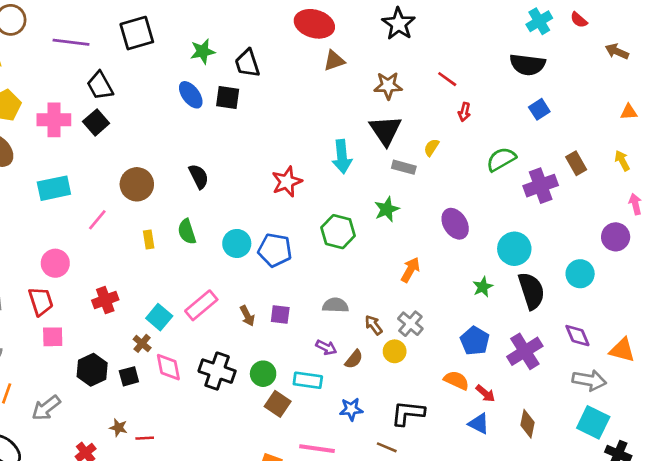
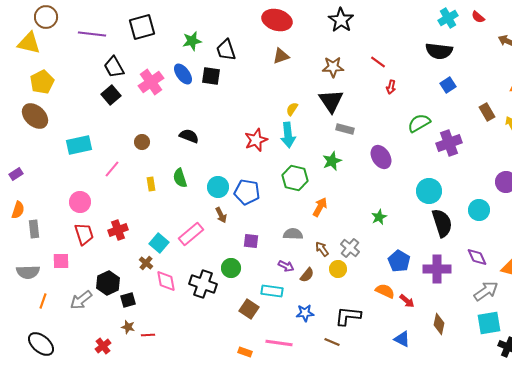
brown triangle: (334, 61) -> (281, 56), moved
pink cross: (54, 120) -> (151, 82), moved, turned -35
yellow semicircle: (431, 147) -> (292, 109), moved
cyan arrow: (342, 157) -> (288, 135), moved
brown rectangle: (576, 163) -> (487, 112), moved
black semicircle: (199, 176) -> (189, 136), turned -42
brown circle: (137, 184) -> (142, 142), size x0.6
purple ellipse: (455, 224) -> (381, 157), moved
orange arrow: (410, 270) -> (320, 207), moved
green star: (483, 287) -> (379, 217), moved
red trapezoid: (41, 301) -> (84, 234), moved
brown arrow: (247, 316) -> (221, 215), moved
pink square: (53, 337) -> (61, 261), moved
purple cross: (525, 351) -> (437, 269), turned 32
green circle: (263, 374) -> (231, 268), moved
black square: (129, 376) -> (128, 300), moved
gray arrow: (589, 380) -> (486, 291), turned -45
gray arrow: (46, 408) -> (81, 300), moved
cyan square: (593, 422) -> (489, 323), turned -35
blue triangle: (479, 424) -> (402, 339), moved

